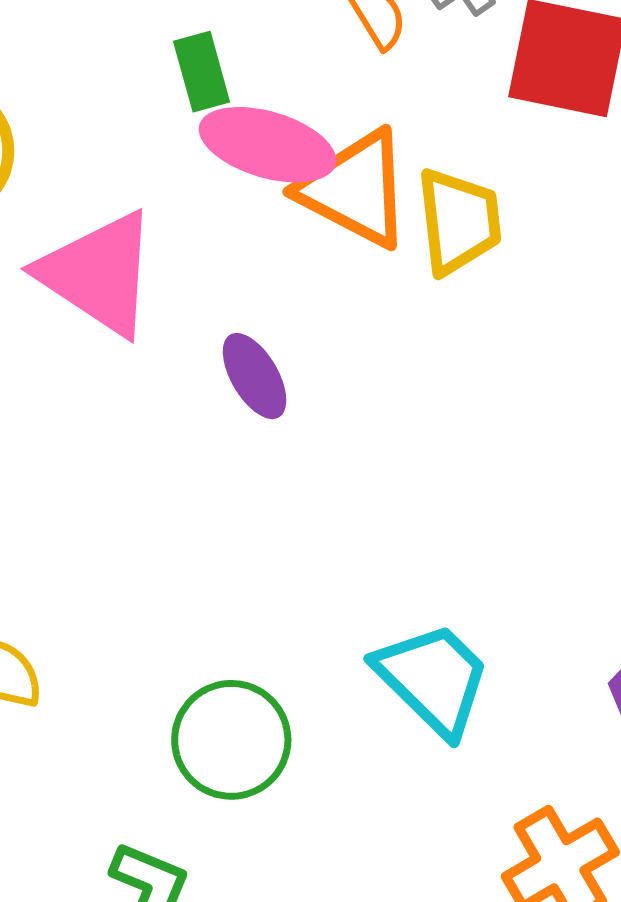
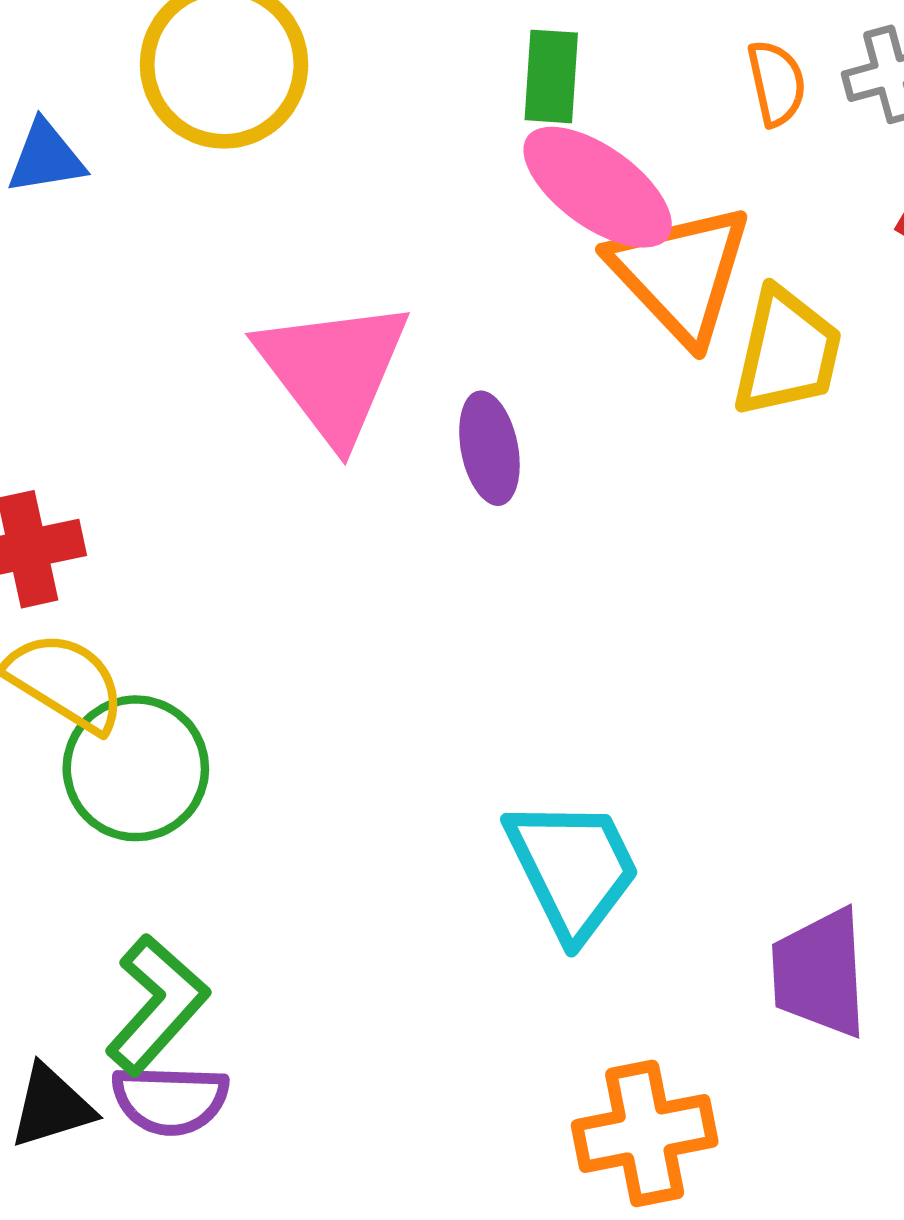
pink triangle: (98, 273) -> (333, 370), moved
green circle: (231, 740) -> (136, 768), moved

